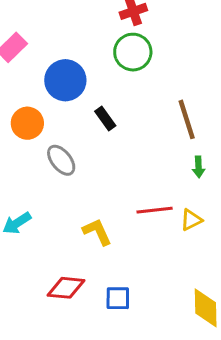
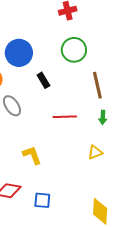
green circle: (133, 52) -> (74, 50), moved
red line: (155, 210) -> (65, 117), moved

